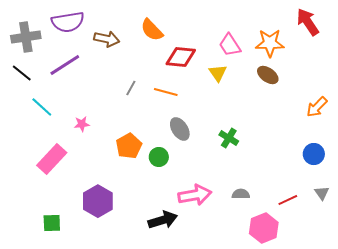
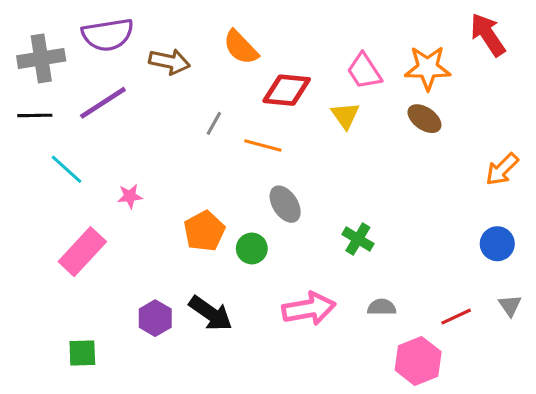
black line: (22, 73) -> (35, 115), turned -40
gray line: (131, 88) -> (214, 123), moved
green cross: (229, 138) -> (358, 239), moved
purple hexagon: (98, 201) -> (155, 318), size x0.7
black arrow: (163, 220) -> (211, 313), moved, turned 52

